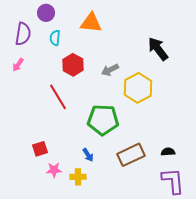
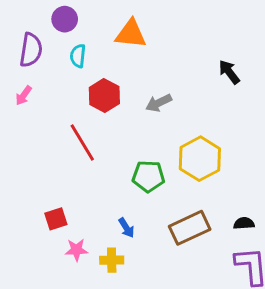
black arrow: (158, 49) -> (229, 72), size x0.7
yellow hexagon: (138, 88) -> (200, 159), moved
green pentagon: (103, 120) -> (148, 176), size x0.7

